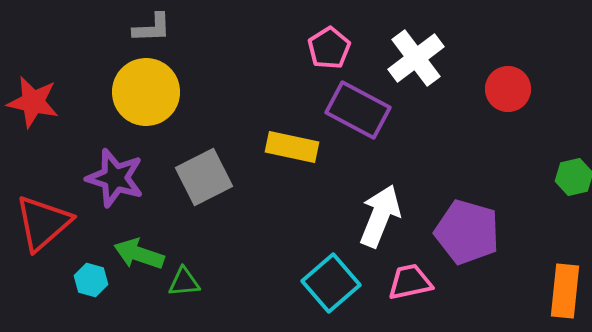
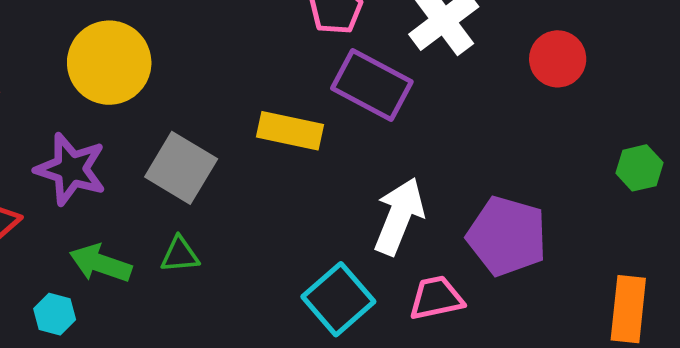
gray square: (204, 177) -> (181, 168), turned -32
cyan hexagon: (91, 280) -> (55, 314), moved
green triangle: (184, 282) -> (180, 255), moved

